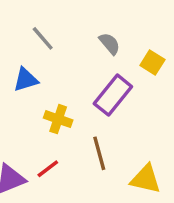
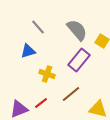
gray semicircle: (110, 44) -> (77, 30), size x1.6
brown line: (99, 153) -> (71, 94), turned 66

